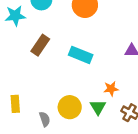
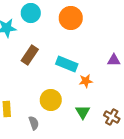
orange star: (111, 89) -> (86, 81), moved
yellow circle: (70, 107) -> (51, 100), moved

